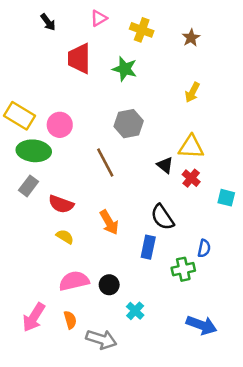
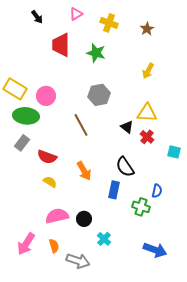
green cross: (183, 269) -> (141, 207), turned 30

